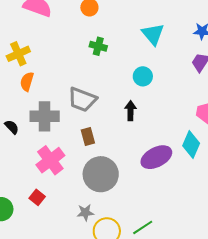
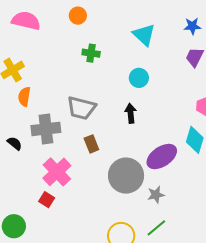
gray circle: (101, 174) -> (126, 176), moved
red square: (37, 197) -> (47, 200), moved
gray star: (85, 213) -> (156, 195), moved

